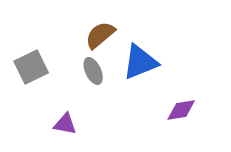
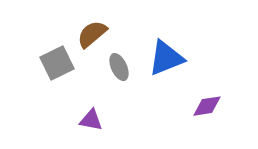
brown semicircle: (100, 35) -> (92, 34), moved

